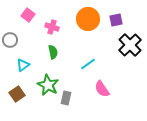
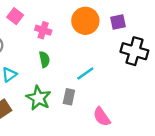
black cross: (130, 45) -> (134, 51), turned -30
pink semicircle: (102, 89) -> (102, 117), moved
gray rectangle: (66, 98) -> (69, 97), moved

